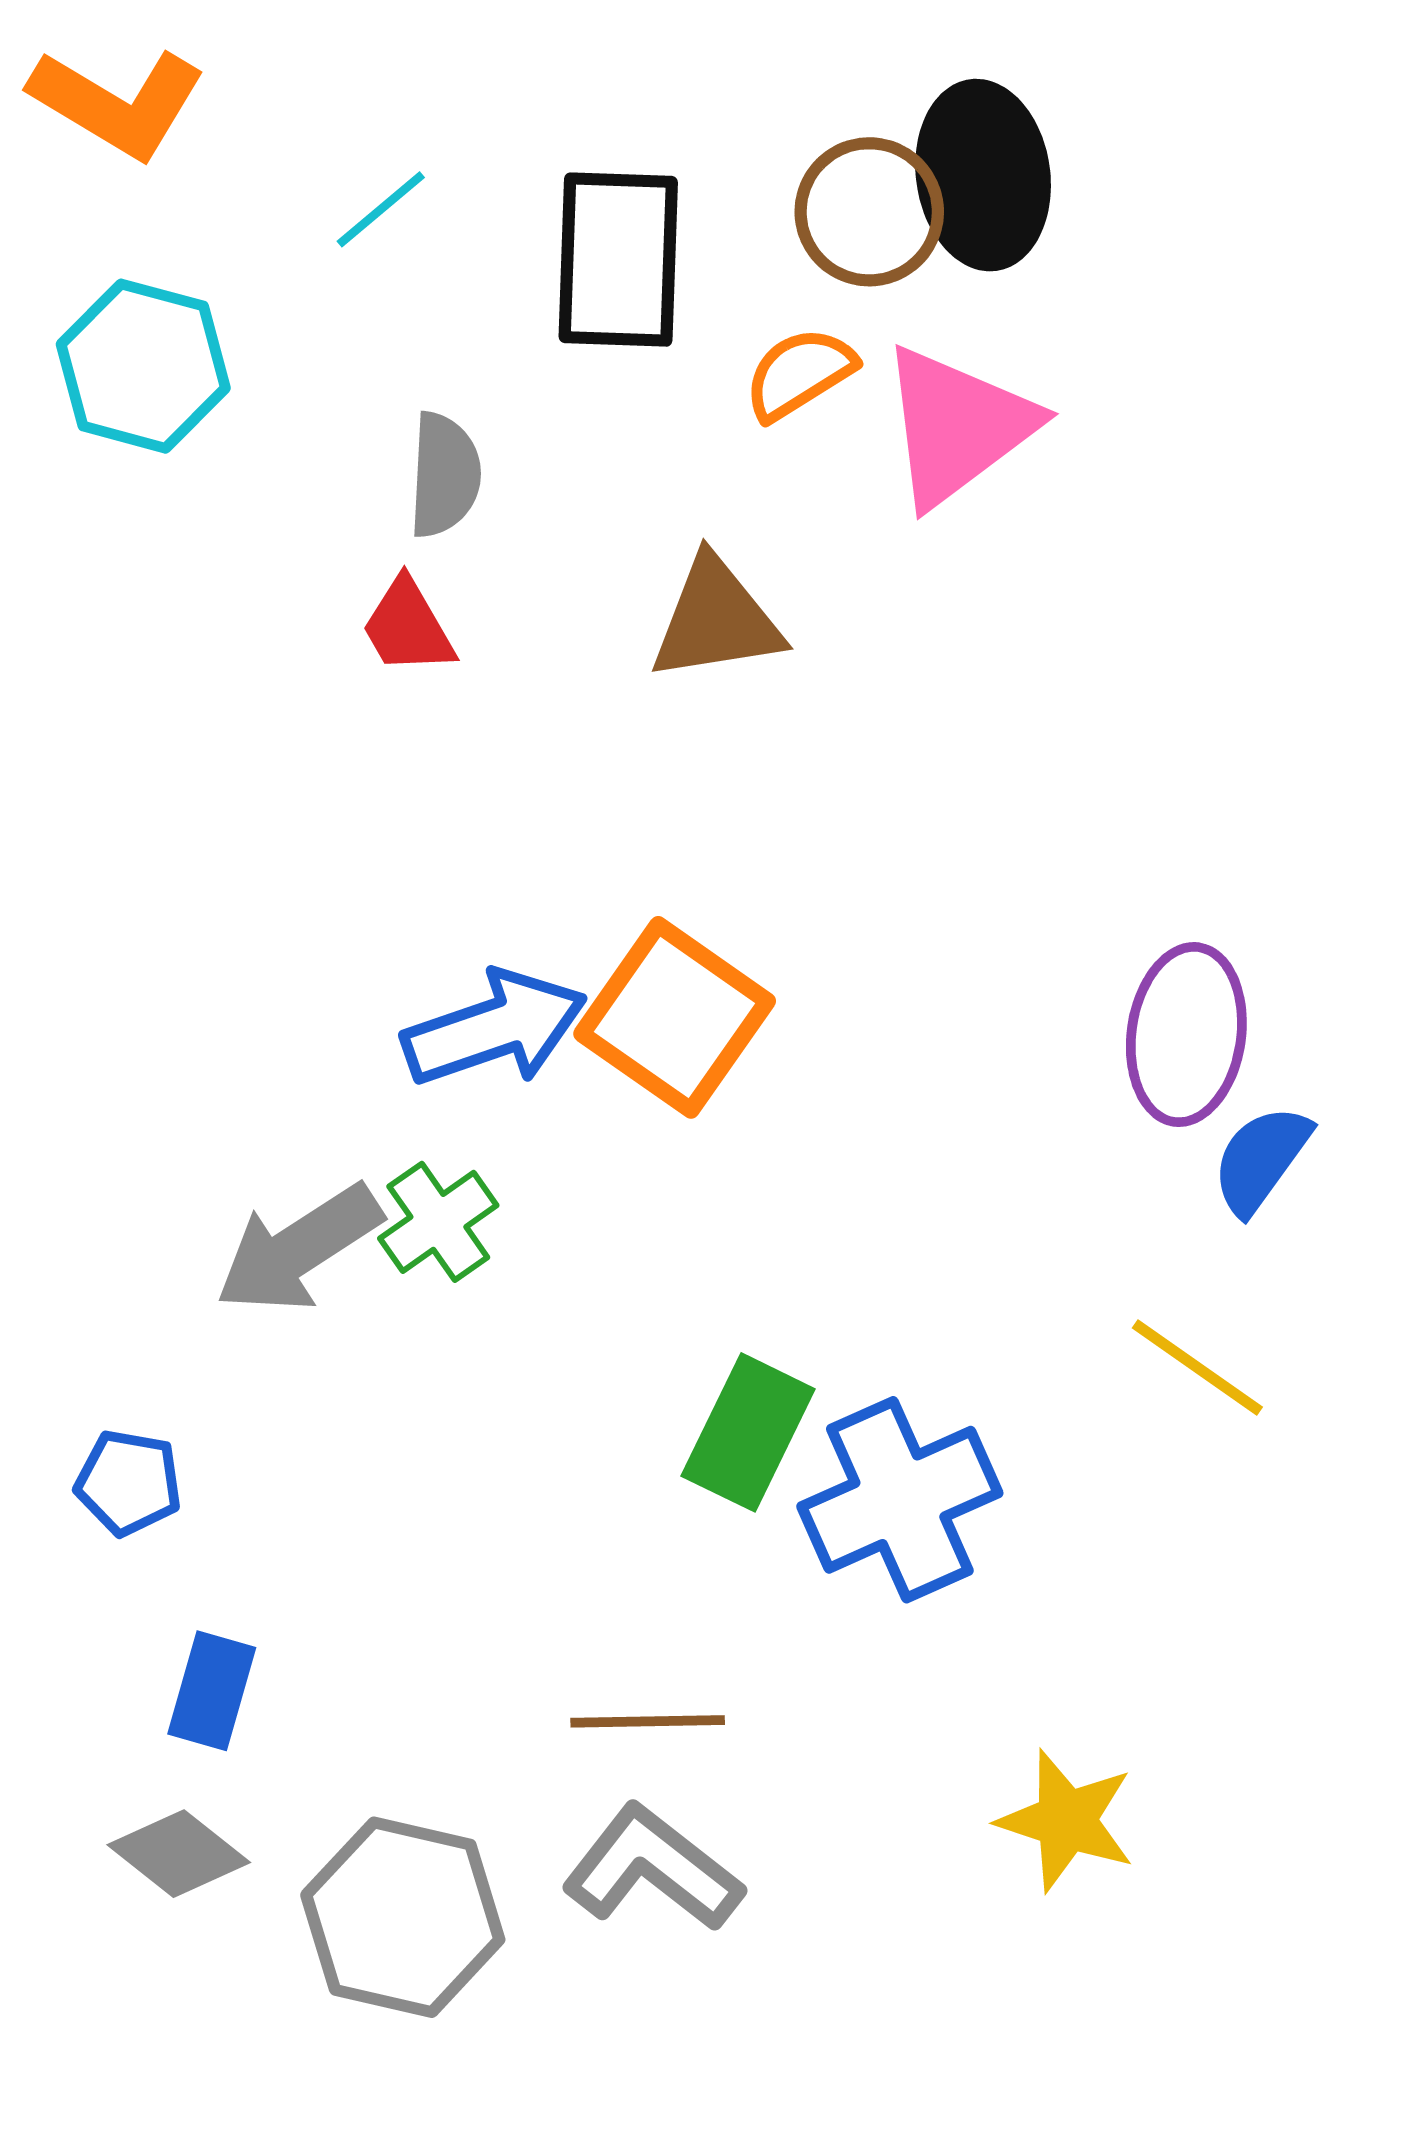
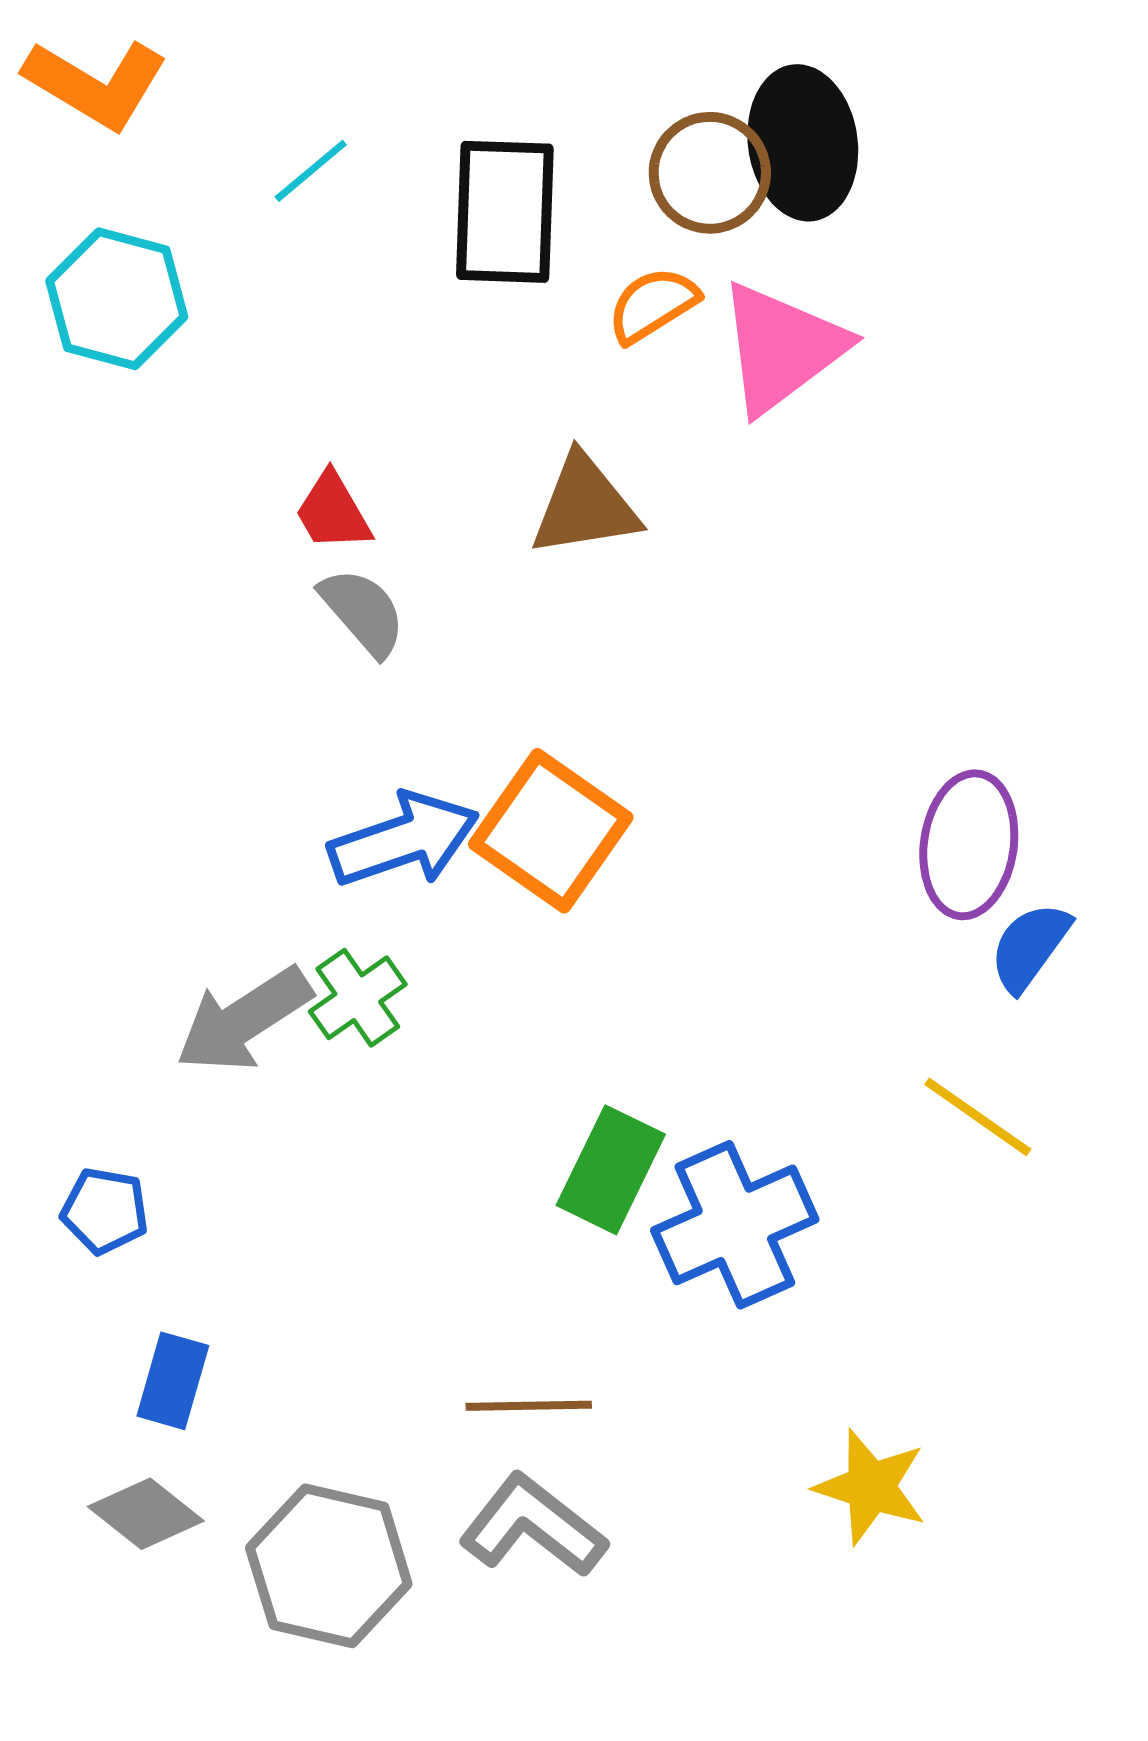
gray semicircle: (444, 475) -> (363, 612), moved, turned -44

